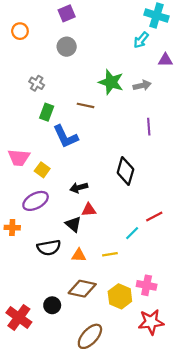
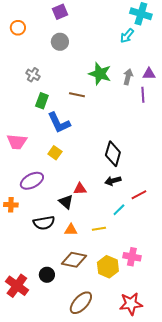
purple triangle: (165, 60) -> (149, 74), moved
gray arrow: (142, 85) -> (128, 77), turned -63
purple line: (149, 127) -> (143, 95), moved
yellow square: (42, 170) -> (55, 153), moved
black arrow: (79, 188) -> (113, 181), moved
red star: (151, 322) -> (131, 304), moved

